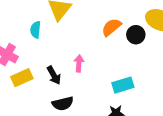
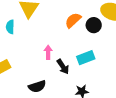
black arrow: (54, 75) -> (63, 67), moved
cyan rectangle: (123, 85) -> (86, 58), moved

